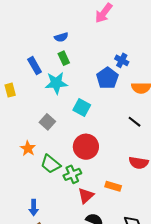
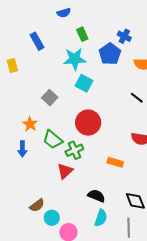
green rectangle: (64, 58) -> (82, 34), moved
cyan star: (56, 83) -> (75, 59), moved
red triangle: (86, 196) -> (65, 171), moved
blue arrow: (34, 208) -> (22, 149), moved

